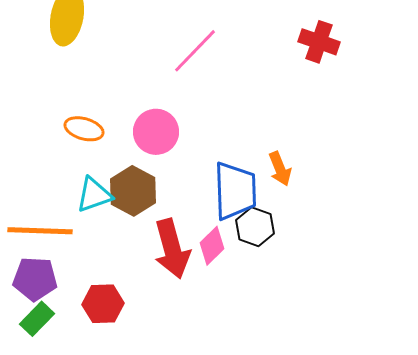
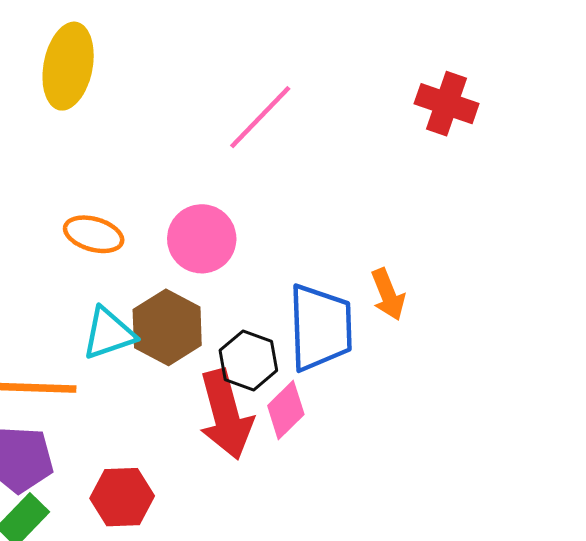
black hexagon: (255, 227) -> (248, 360), moved

